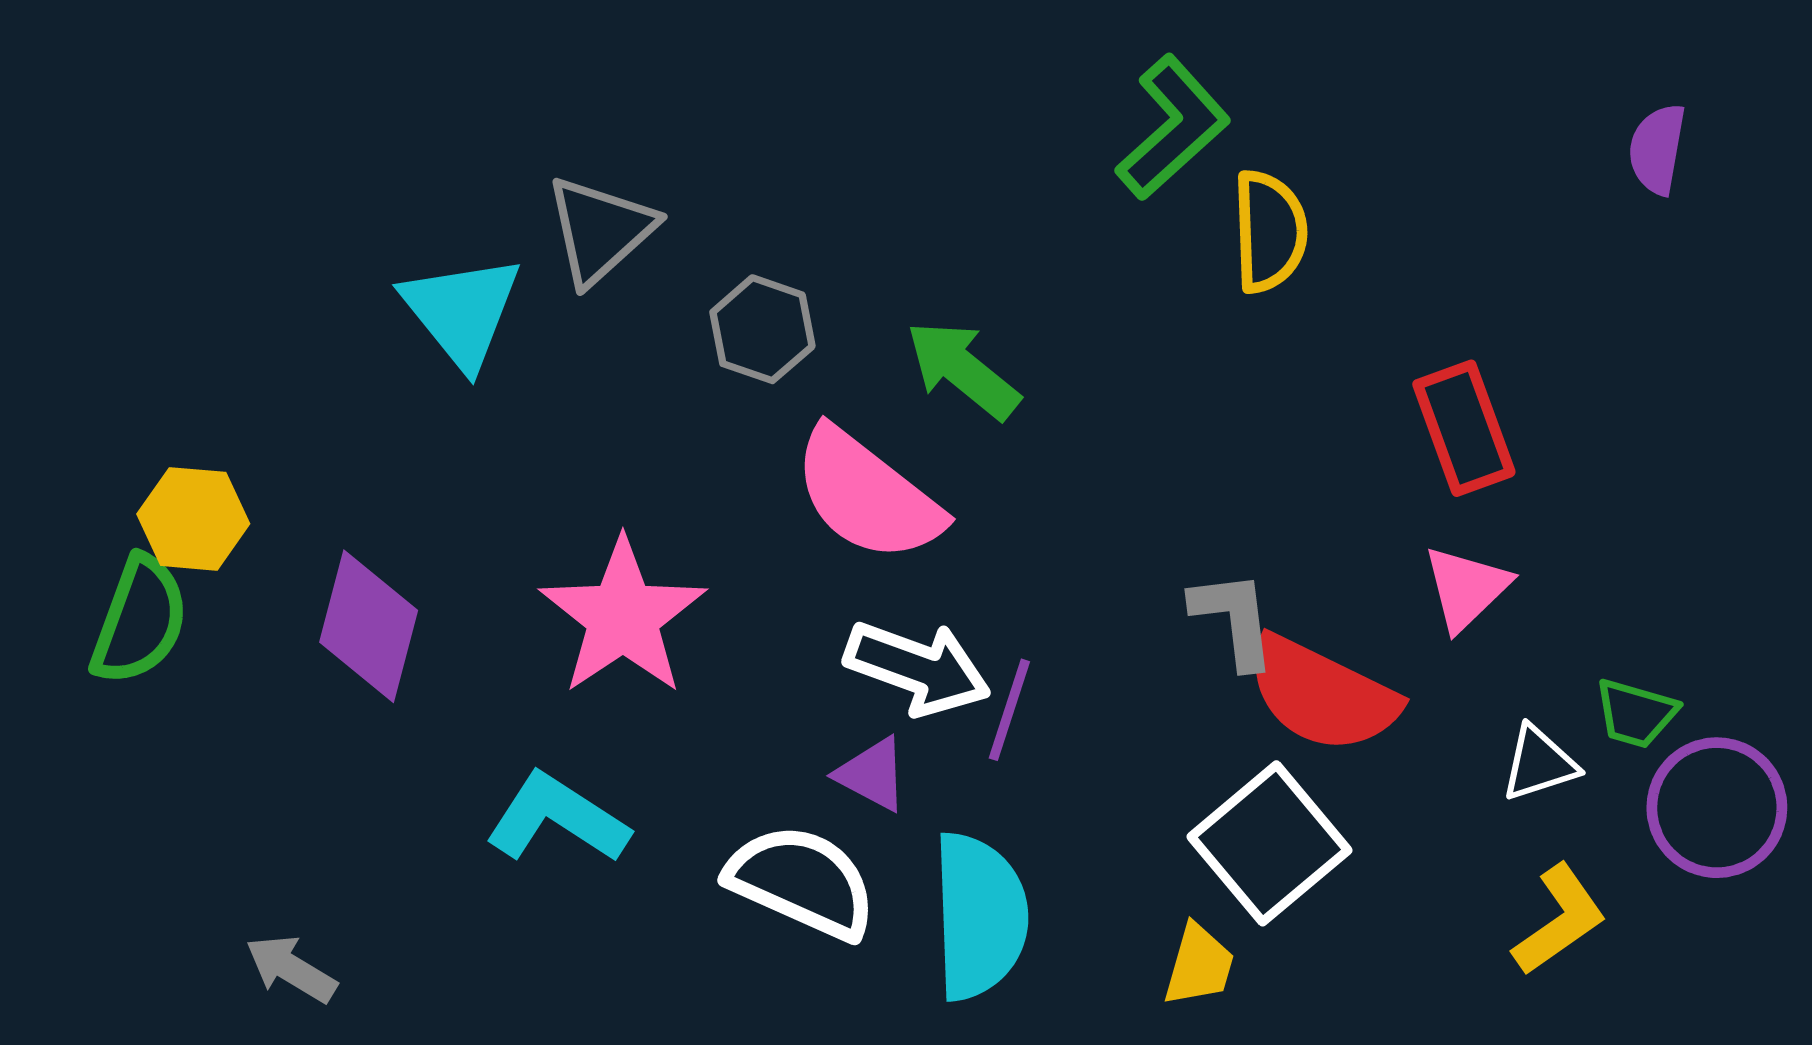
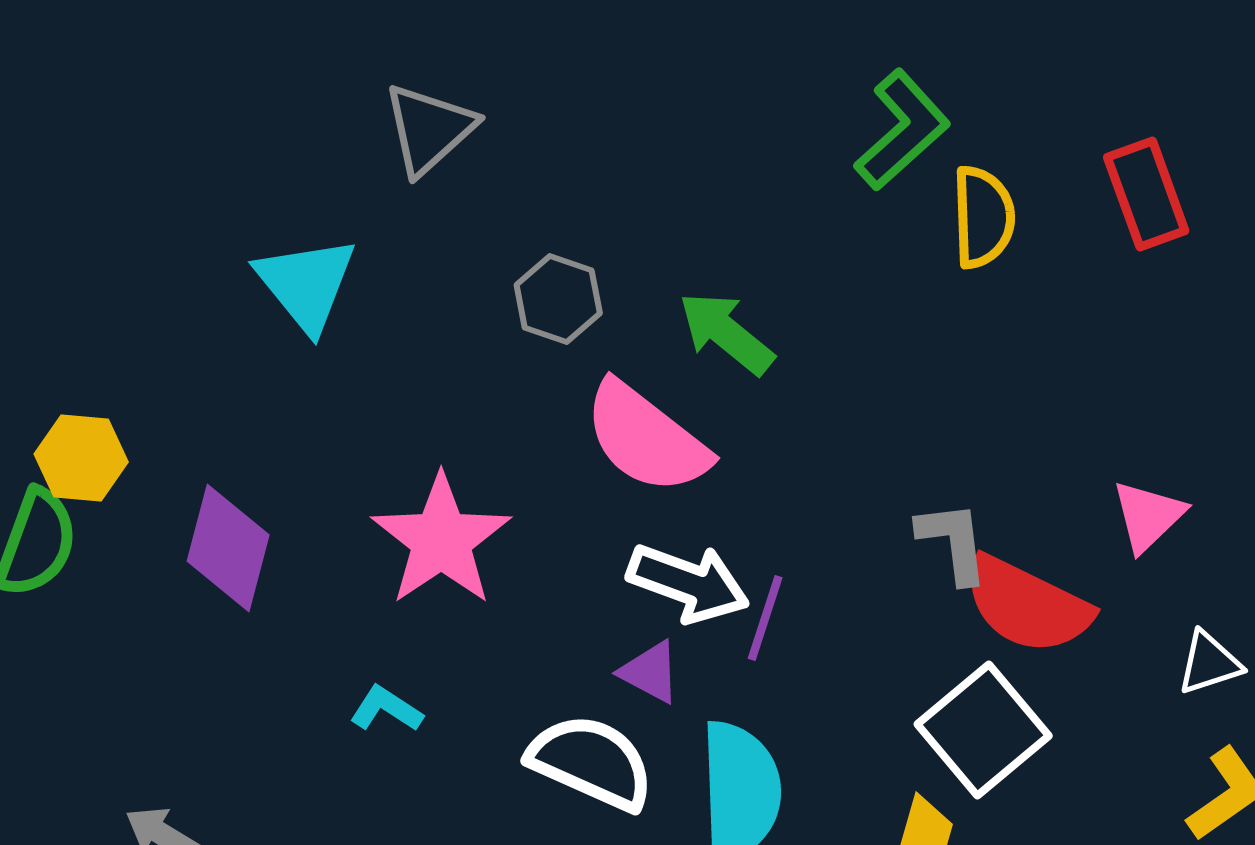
gray triangle: (600, 230) -> (429, 129), moved
red rectangle: (1464, 428) -> (1146, 194), moved
cyan L-shape: (557, 818) -> (386, 709), size x0.6

